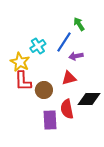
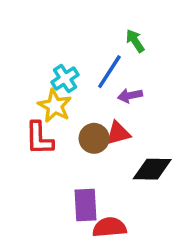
yellow star: (20, 62) -> (55, 106), moved
brown circle: (44, 90) -> (94, 138), moved
red semicircle: (67, 109) -> (109, 227), moved, turned 96

